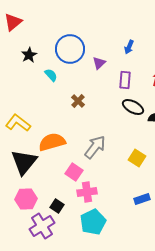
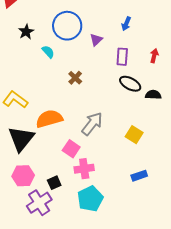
black square: (57, 206) -> (54, 183), turned 32

